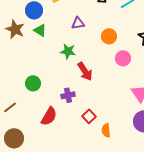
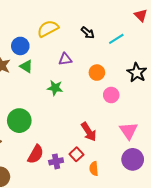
red arrow: (85, 71) -> (89, 132), moved
green circle: (33, 83) -> (19, 121), size x1.5
purple cross: (68, 95) -> (56, 161), moved

